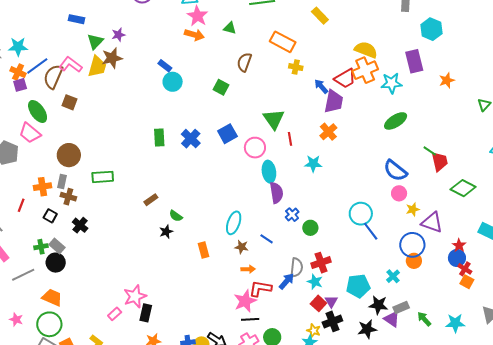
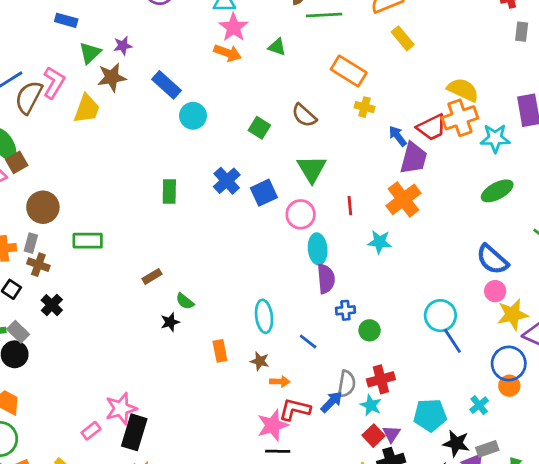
brown semicircle: (244, 62) -> (304, 115), moved, turned -72
pink L-shape: (71, 65) -> (54, 83), turned 80
yellow trapezoid: (97, 66) -> (87, 109), moved
blue rectangle: (165, 66) -> (167, 85), moved, size x1.5
brown square: (69, 102) -> (17, 162), moved, turned 35
green triangle: (274, 119) -> (312, 169), moved
orange cross: (328, 132) -> (403, 199), size x1.4
blue cross: (191, 139) -> (227, 181), moved
yellow star: (413, 209) -> (513, 315), size x1.6
blue cross: (292, 215) -> (345, 310), turned 32
cyan ellipse: (234, 223) -> (264, 316), turned -30
brown star: (242, 247) -> (260, 361), moved
black rectangle: (146, 313) -> (134, 432), size x1.4

